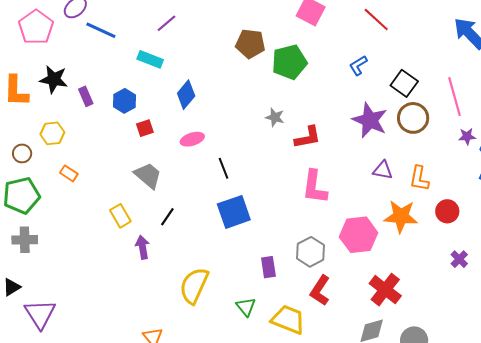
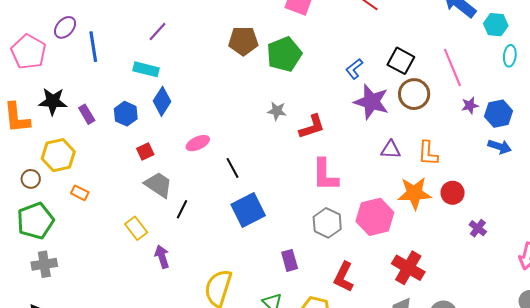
blue line: (101, 30) -> (93, 47), turned 64
blue L-shape: (358, 65) -> (354, 69), moved
blue diamond: (186, 95) -> (162, 101), moved
red square: (145, 128) -> (145, 152), moved
yellow hexagon: (52, 133) -> (58, 155), size x1.4
red circle: (447, 211) -> (453, 193), moved
black line: (167, 217) -> (182, 209), moved
gray hexagon: (310, 252) -> (327, 223), moved

